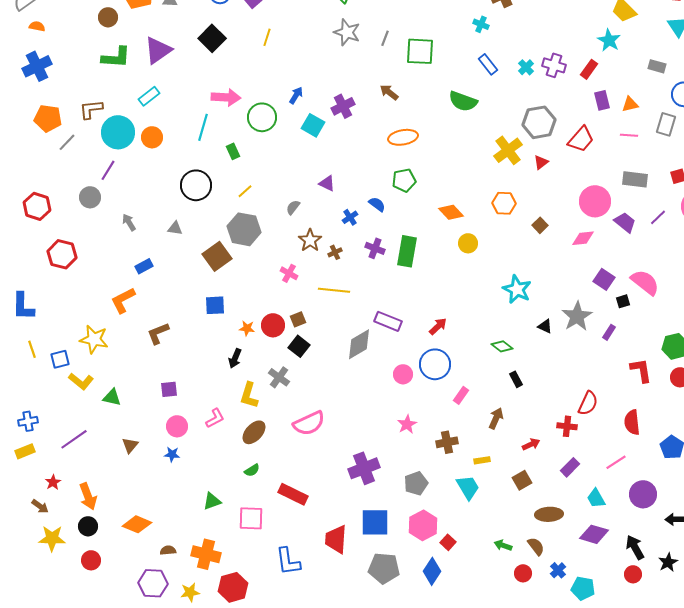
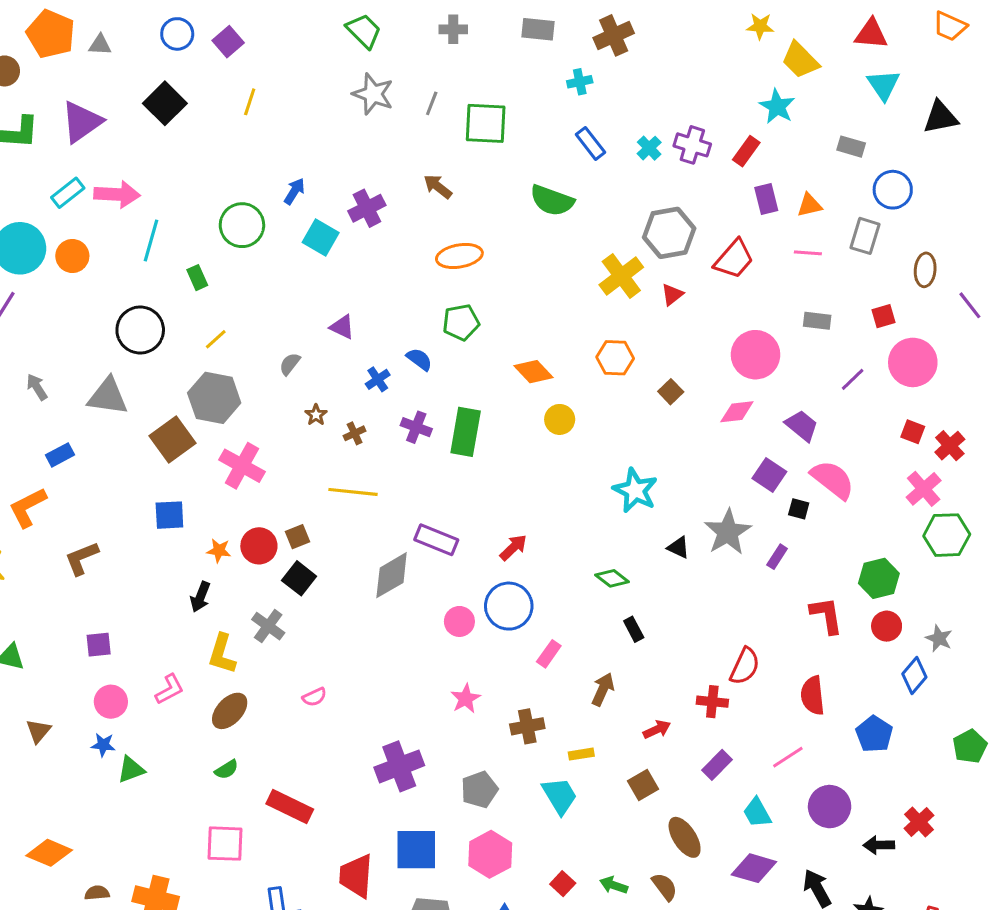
cyan cross: (481, 24) -> (580, 82), turned -35
pink arrow: (226, 97) -> (117, 194), moved
gray rectangle: (635, 179) -> (817, 321), size x0.7
purple trapezoid: (625, 222) -> (802, 426), moved
gray triangle: (175, 228) -> (108, 396), size x1.8
brown star: (310, 240) -> (316, 415), size x0.6
pink cross: (289, 273) -> (242, 466), moved, size x1.6
black square: (623, 301) -> (799, 509), turned 32
pink semicircle: (309, 423) -> (314, 697), size x0.5
green triangle: (212, 501) -> (131, 770), moved
brown ellipse: (549, 514) -> (685, 837), turned 60
red square: (448, 542) -> (563, 884), moved

